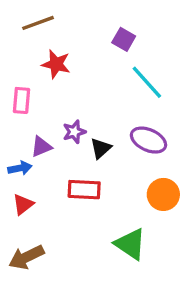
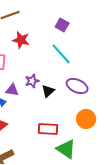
cyan line: (147, 82) -> (61, 54), moved
purple triangle: (41, 147) -> (12, 90), turned 32
red rectangle: (84, 190) -> (48, 129), moved

